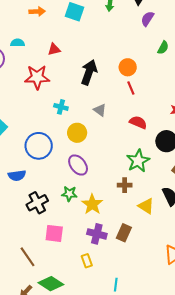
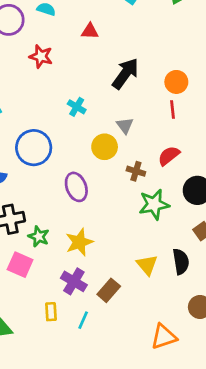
red star: (37, 77) -> (41, 56), moved, size x0.7
red semicircle: (138, 122) -> (169, 156), turned -78
yellow circle: (77, 133) -> (105, 147), moved
brown cross: (125, 185) -> (136, 171), moved
green star: (69, 194) -> (39, 236), moved
cyan line: (116, 285) -> (83, 320), moved

